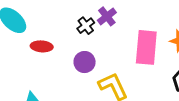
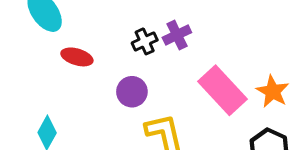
pink rectangle: (146, 47) -> (223, 90), turned -60

